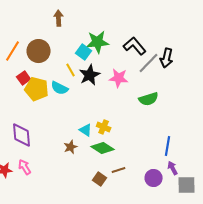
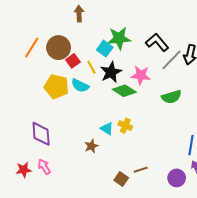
red square: (24, 78) -> (73, 61), moved
green diamond: (103, 148) -> (124, 91), moved

